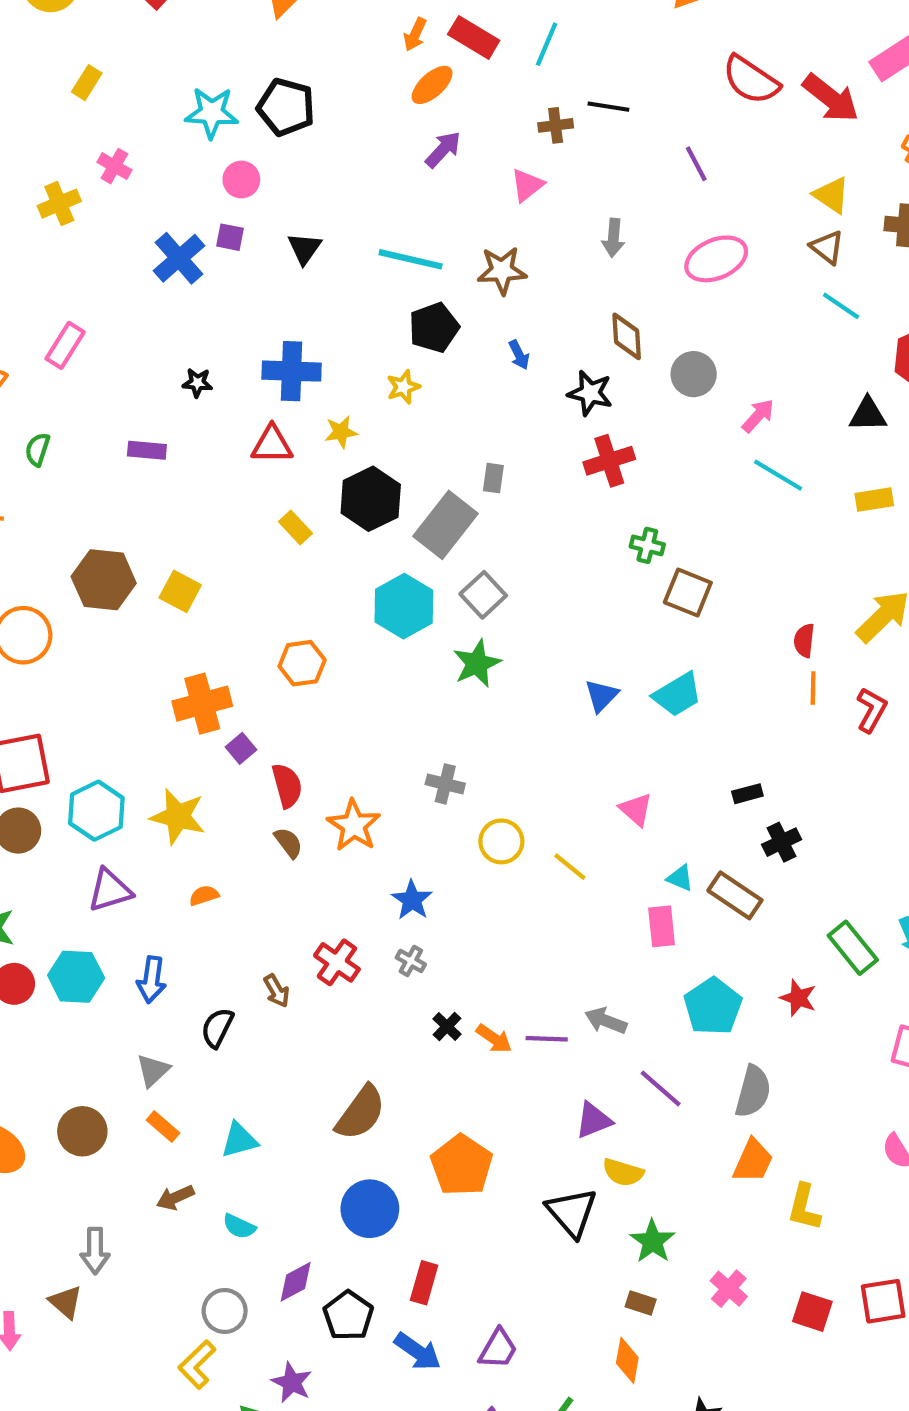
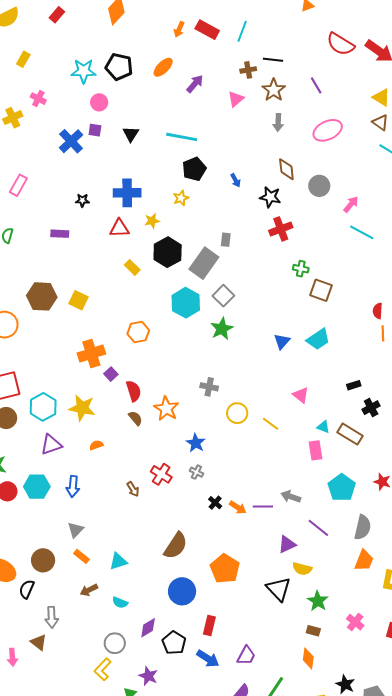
orange ellipse: (432, 85) -> (163, 67), moved
brown star: (502, 271) -> (274, 90), moved, turned -30
black semicircle: (217, 1028) -> (27, 589), moved

